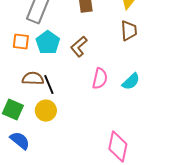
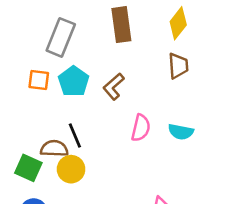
brown semicircle: (33, 79) -> (54, 148), moved
cyan semicircle: (131, 82) -> (181, 132), turned 54

